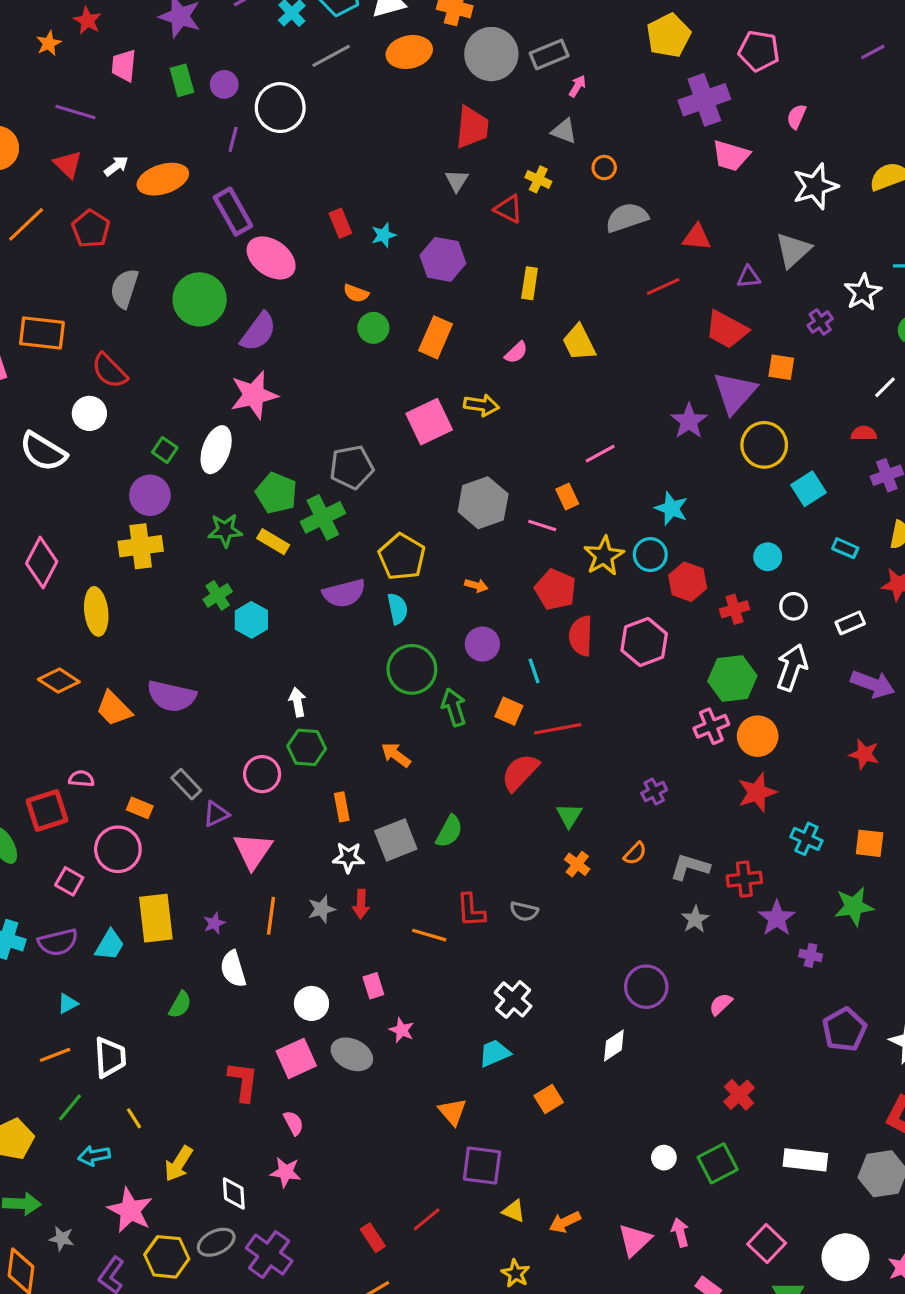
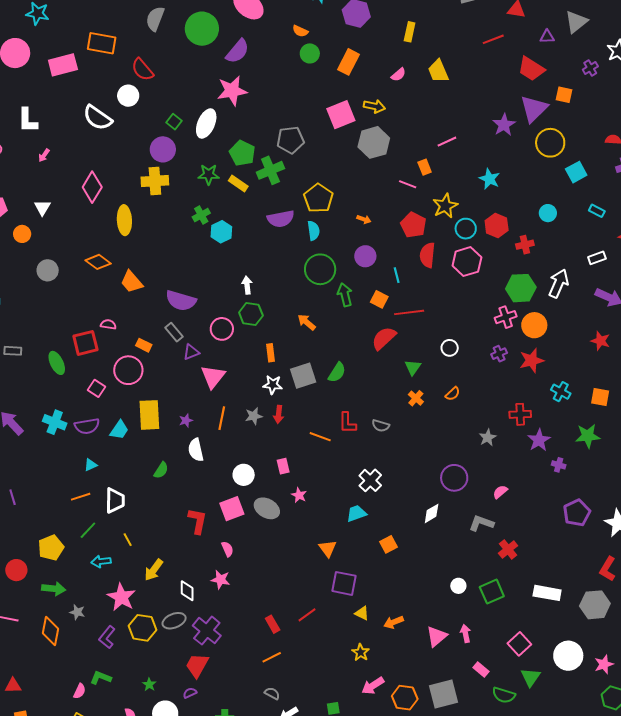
gray hexagon: (483, 503) -> (374, 142), moved
cyan circle: (650, 555) -> (466, 229), moved
white circle: (793, 606) -> (450, 348), moved
purple semicircle: (172, 696) -> (181, 301), moved
purple cross: (654, 791) -> (499, 354), moved
gray L-shape: (690, 867) -> (481, 523), moved

